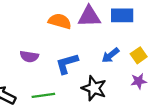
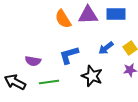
orange semicircle: (60, 21) -> (63, 19), turned -138
purple semicircle: (29, 56) -> (33, 61), moved

